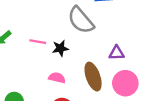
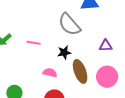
black star: (60, 48) -> (64, 52), moved
purple triangle: (117, 53) -> (106, 46), moved

